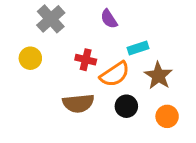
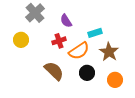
purple semicircle: (109, 19) -> (66, 21), moved
red cross: (86, 60) -> (59, 41), turned -32
brown semicircle: (78, 103) -> (54, 71), turned -130

